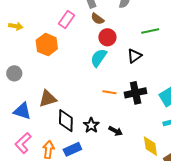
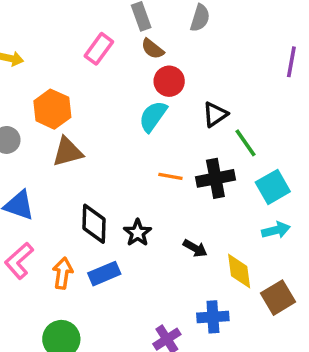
green line: (150, 31) -> (245, 143), moved, turned 66
orange hexagon: (47, 45) -> (52, 109), moved
brown triangle: (48, 99) -> (68, 152), moved
black arrow: (116, 131) -> (195, 248), moved

